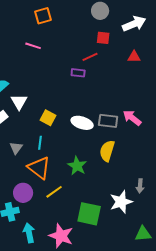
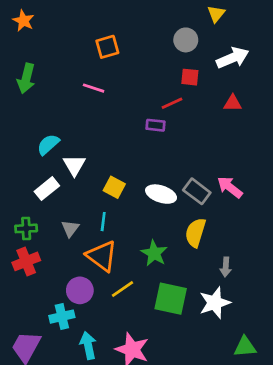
gray rectangle: (108, 121) -> (197, 191), turned 30
gray arrow: (140, 186) -> (226, 267), moved
green square: (89, 214) -> (171, 299), moved

